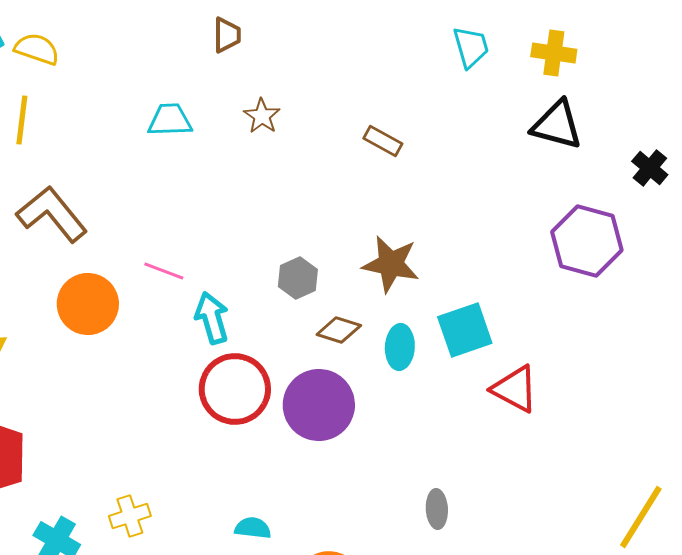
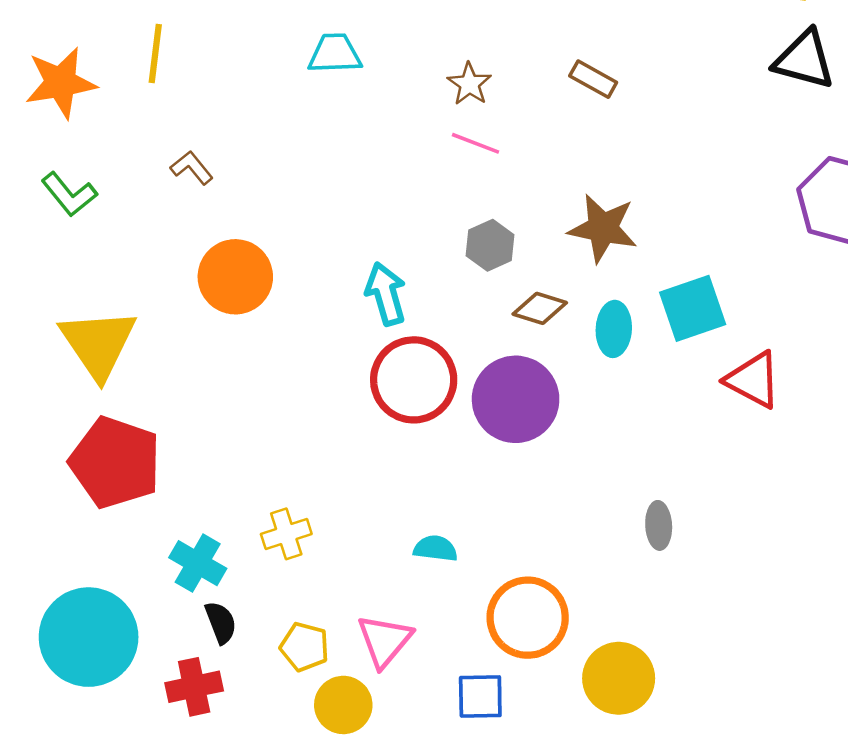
brown star: (262, 116) -> (469, 84), moved
brown L-shape: (52, 214) -> (192, 168), size x0.5
pink line: (164, 271) -> (475, 143), moved

